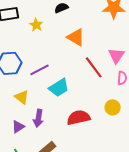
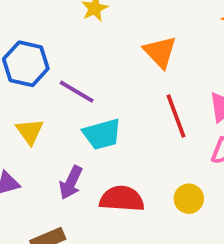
purple line: (40, 70) -> (77, 92), turned 42
purple arrow: (38, 118) -> (71, 183), moved

